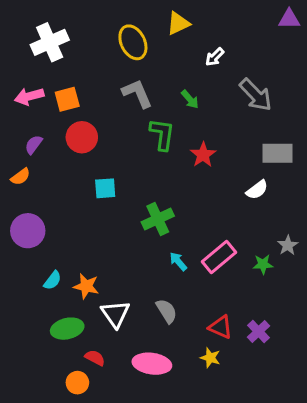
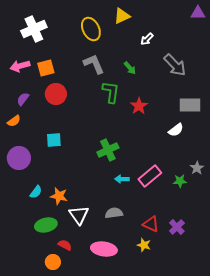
cyan square: (105, 188) -> (54, 140), moved
cyan arrow: (178, 261) -> (122, 179), turned -48
gray semicircle: (166, 311) -> (114, 213), turned -66

